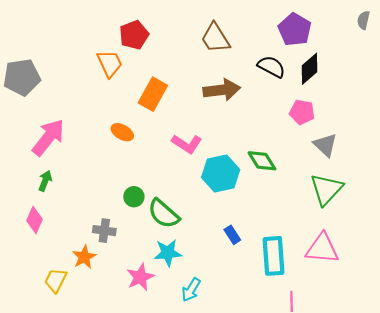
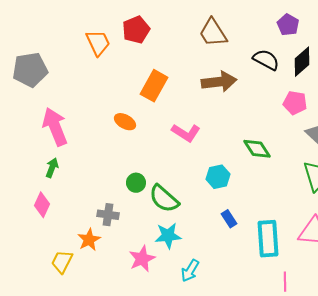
purple pentagon: (295, 30) -> (288, 25), size x0.7
orange trapezoid: (110, 63) -> (98, 43), moved
pink arrow: (48, 137) -> (55, 127), turned -60
cyan hexagon: (221, 173) -> (218, 177), moved, size x0.7

